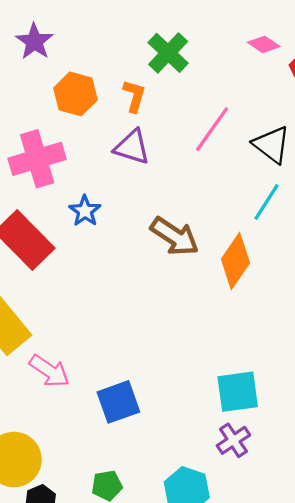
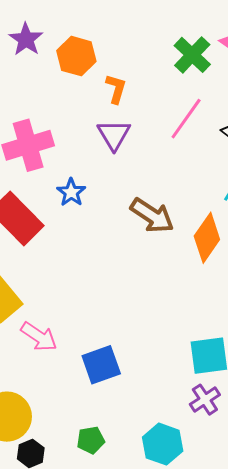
green cross: (168, 53) -> (192, 55), moved
orange hexagon: (75, 94) -> (76, 56), moved
purple triangle: (132, 147) -> (114, 135), turned 42

